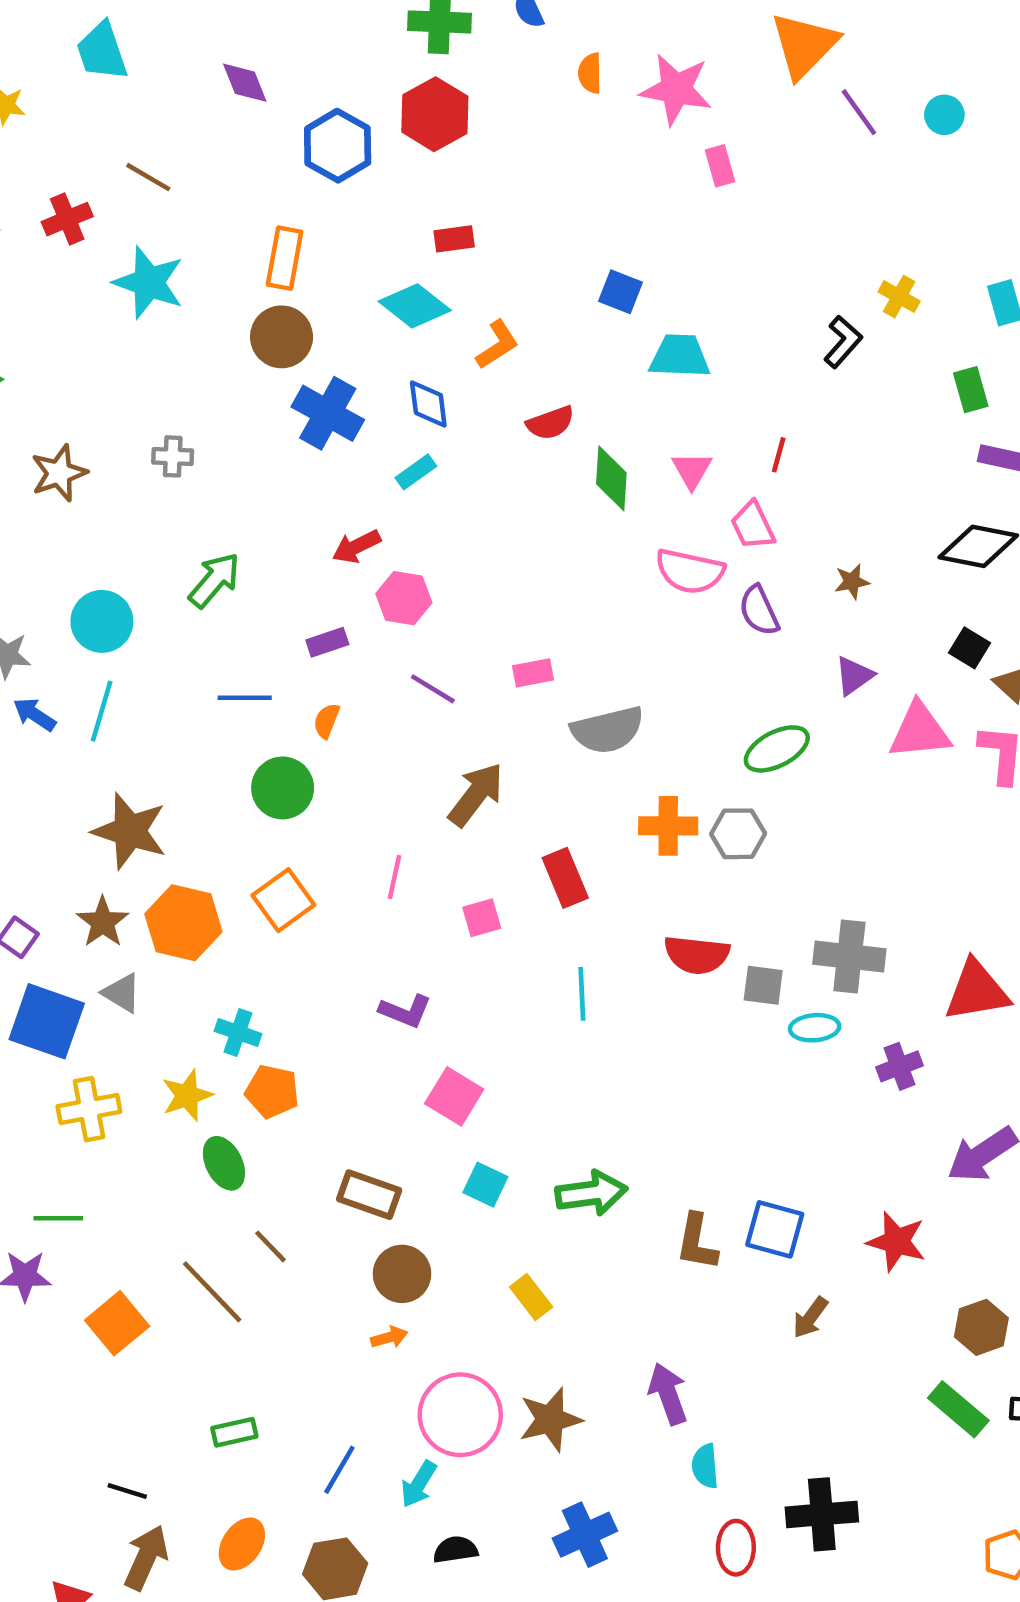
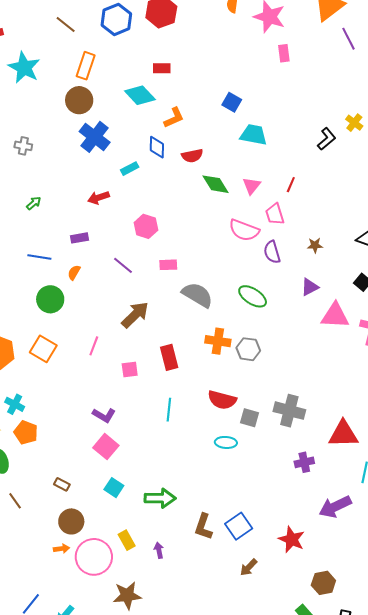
brown line: (148, 177) -> (66, 24), moved
blue diamond: (428, 404) -> (157, 147), moved
green diamond: (611, 478) -> (215, 184), turned -44
green arrow: (214, 580) -> (34, 203), size x0.6
pink hexagon: (404, 598) -> (146, 226), moved
gray semicircle: (608, 730) -> (197, 295), turned -144
green ellipse: (777, 749) -> (253, 296), moved, turned 52
orange square: (283, 900) -> (43, 349), turned -32
purple L-shape: (405, 1011) -> (104, 415), moved
cyan ellipse: (815, 1028) -> (226, 442), moved
brown rectangle: (369, 1195) -> (62, 484), size x0.6
blue square: (775, 1229) -> (239, 526), turned 32
purple arrow: (668, 1394) -> (159, 550), moved, size x0.6
pink circle: (460, 1415) -> (94, 557), moved

